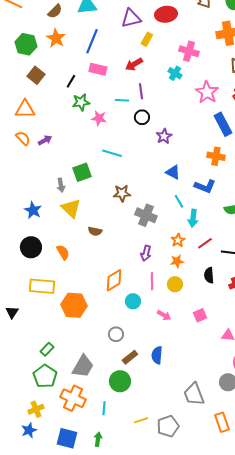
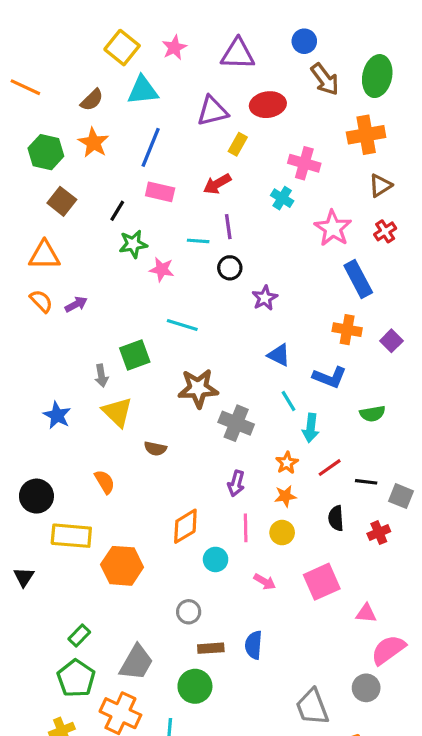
brown star: (122, 193) -> (198, 388), size x1.4
black circle: (31, 247) -> (36, 496), moved
pink square: (200, 315) -> (322, 582), size x1.6
brown rectangle: (130, 357) -> (211, 648), turned 35

